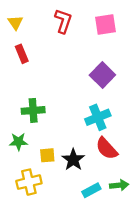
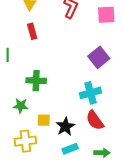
cyan rectangle: (91, 190) -> (70, 149), moved

